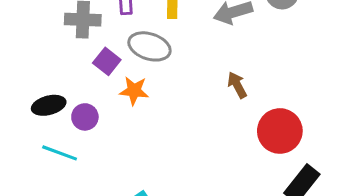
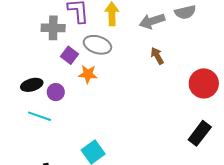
brown arrow: (237, 85) -> (157, 56), moved
red circle: (280, 131) -> (204, 83), moved

